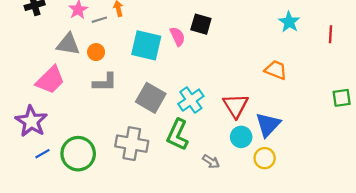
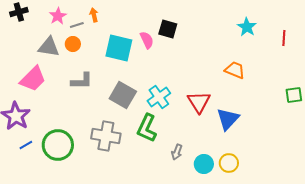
orange circle: (96, 52) -> (73, 44), moved
cyan circle: (241, 137) -> (204, 164), moved
yellow circle: (265, 158) -> (229, 163), moved
gray arrow: (211, 161) -> (177, 152), turned 77

